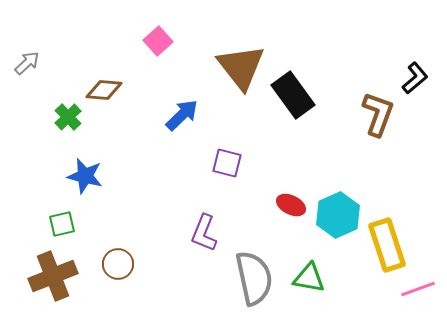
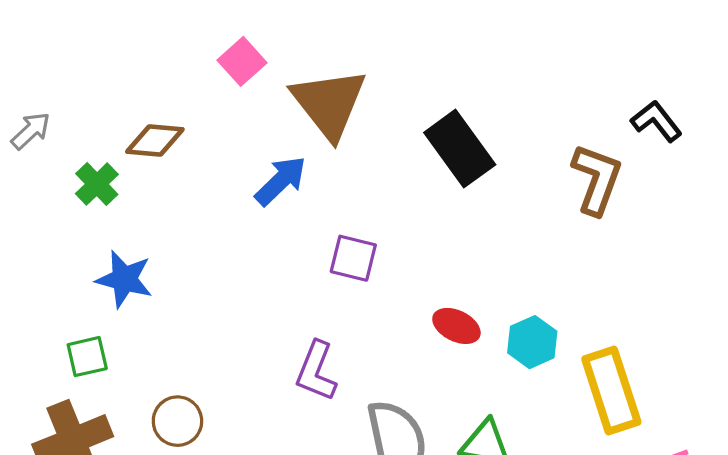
gray arrow: (27, 63) -> (31, 131), moved
brown triangle: (241, 67) -> (329, 103), moved
black L-shape: (415, 78) -> (656, 121), turned -88
cyan hexagon: (338, 215) -> (532, 342), size x0.7

